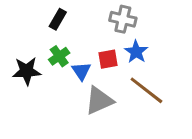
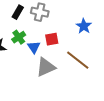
gray cross: (123, 19) -> (40, 12), moved
blue star: (136, 52) -> (84, 26), moved

